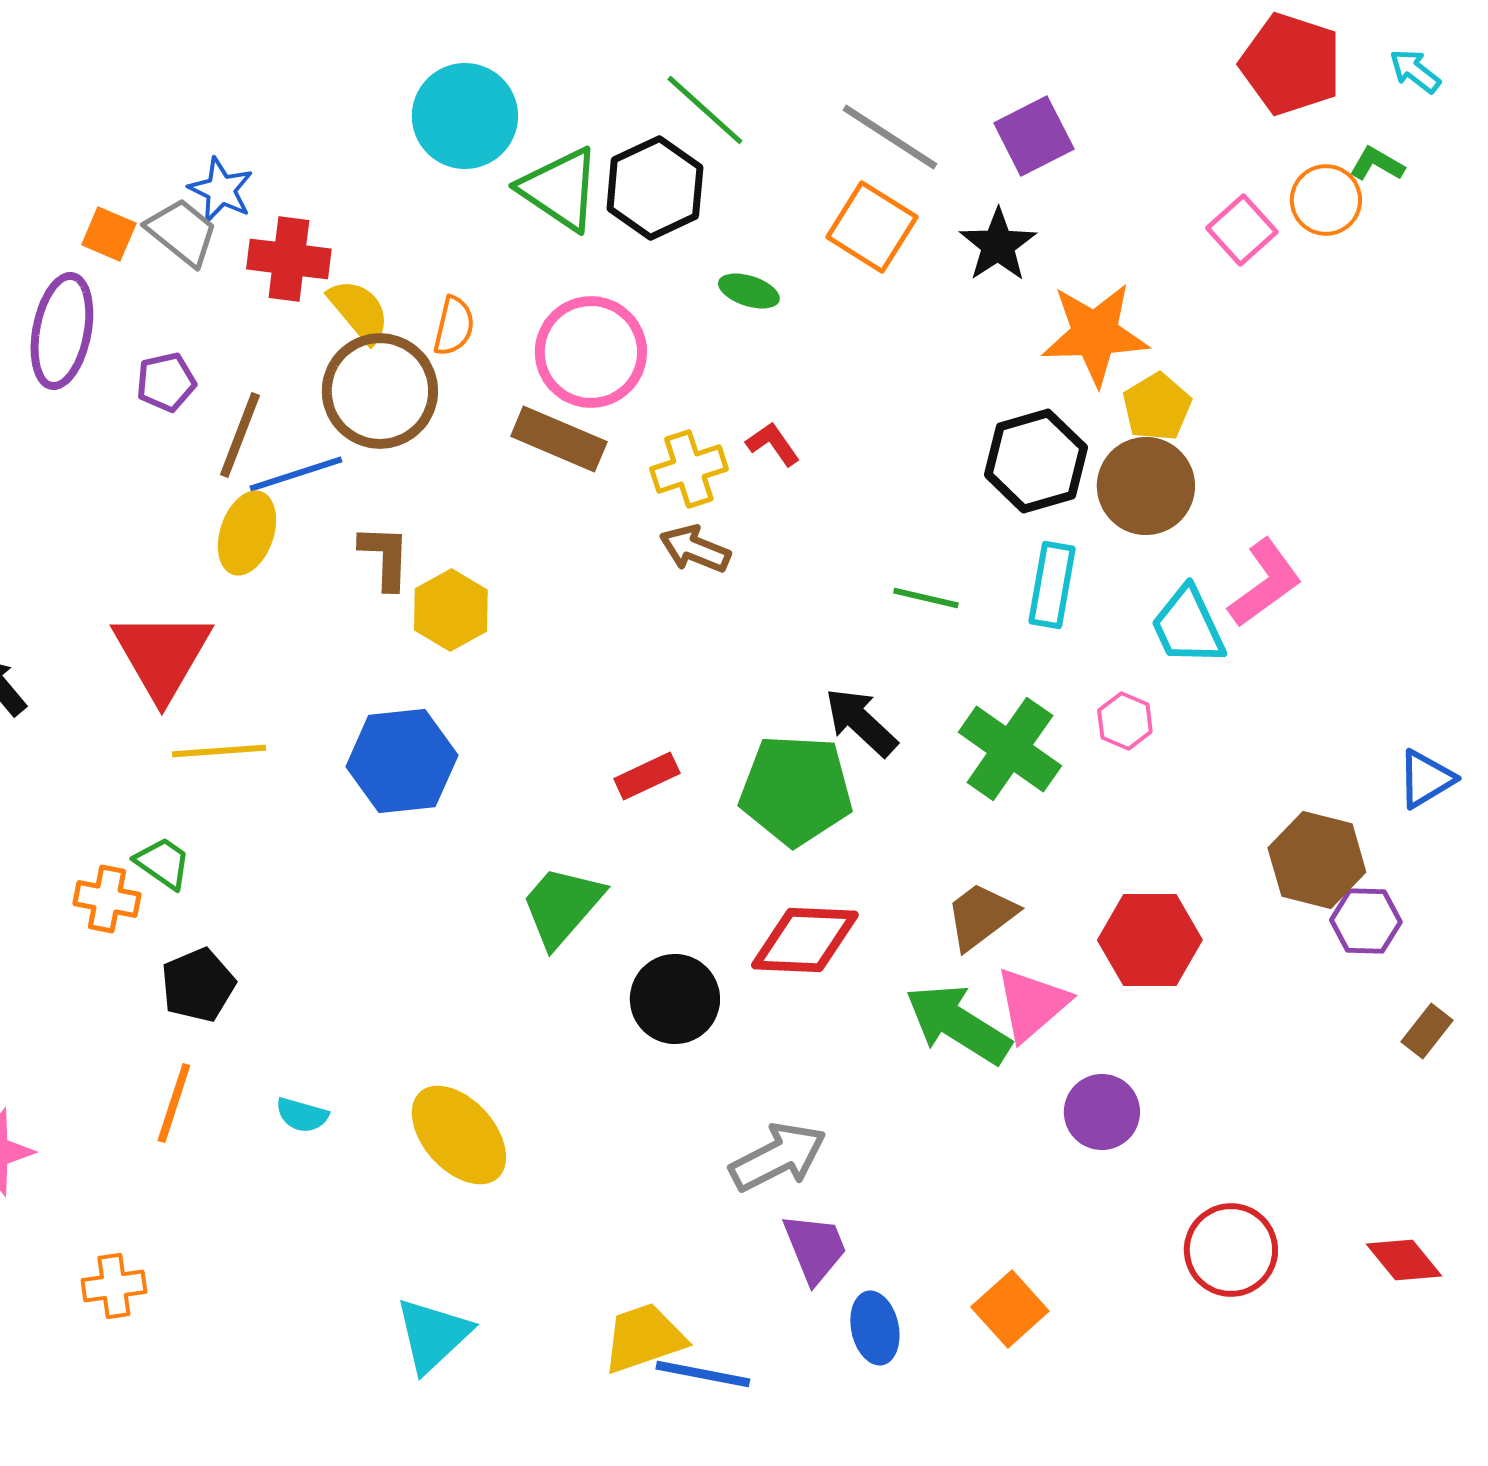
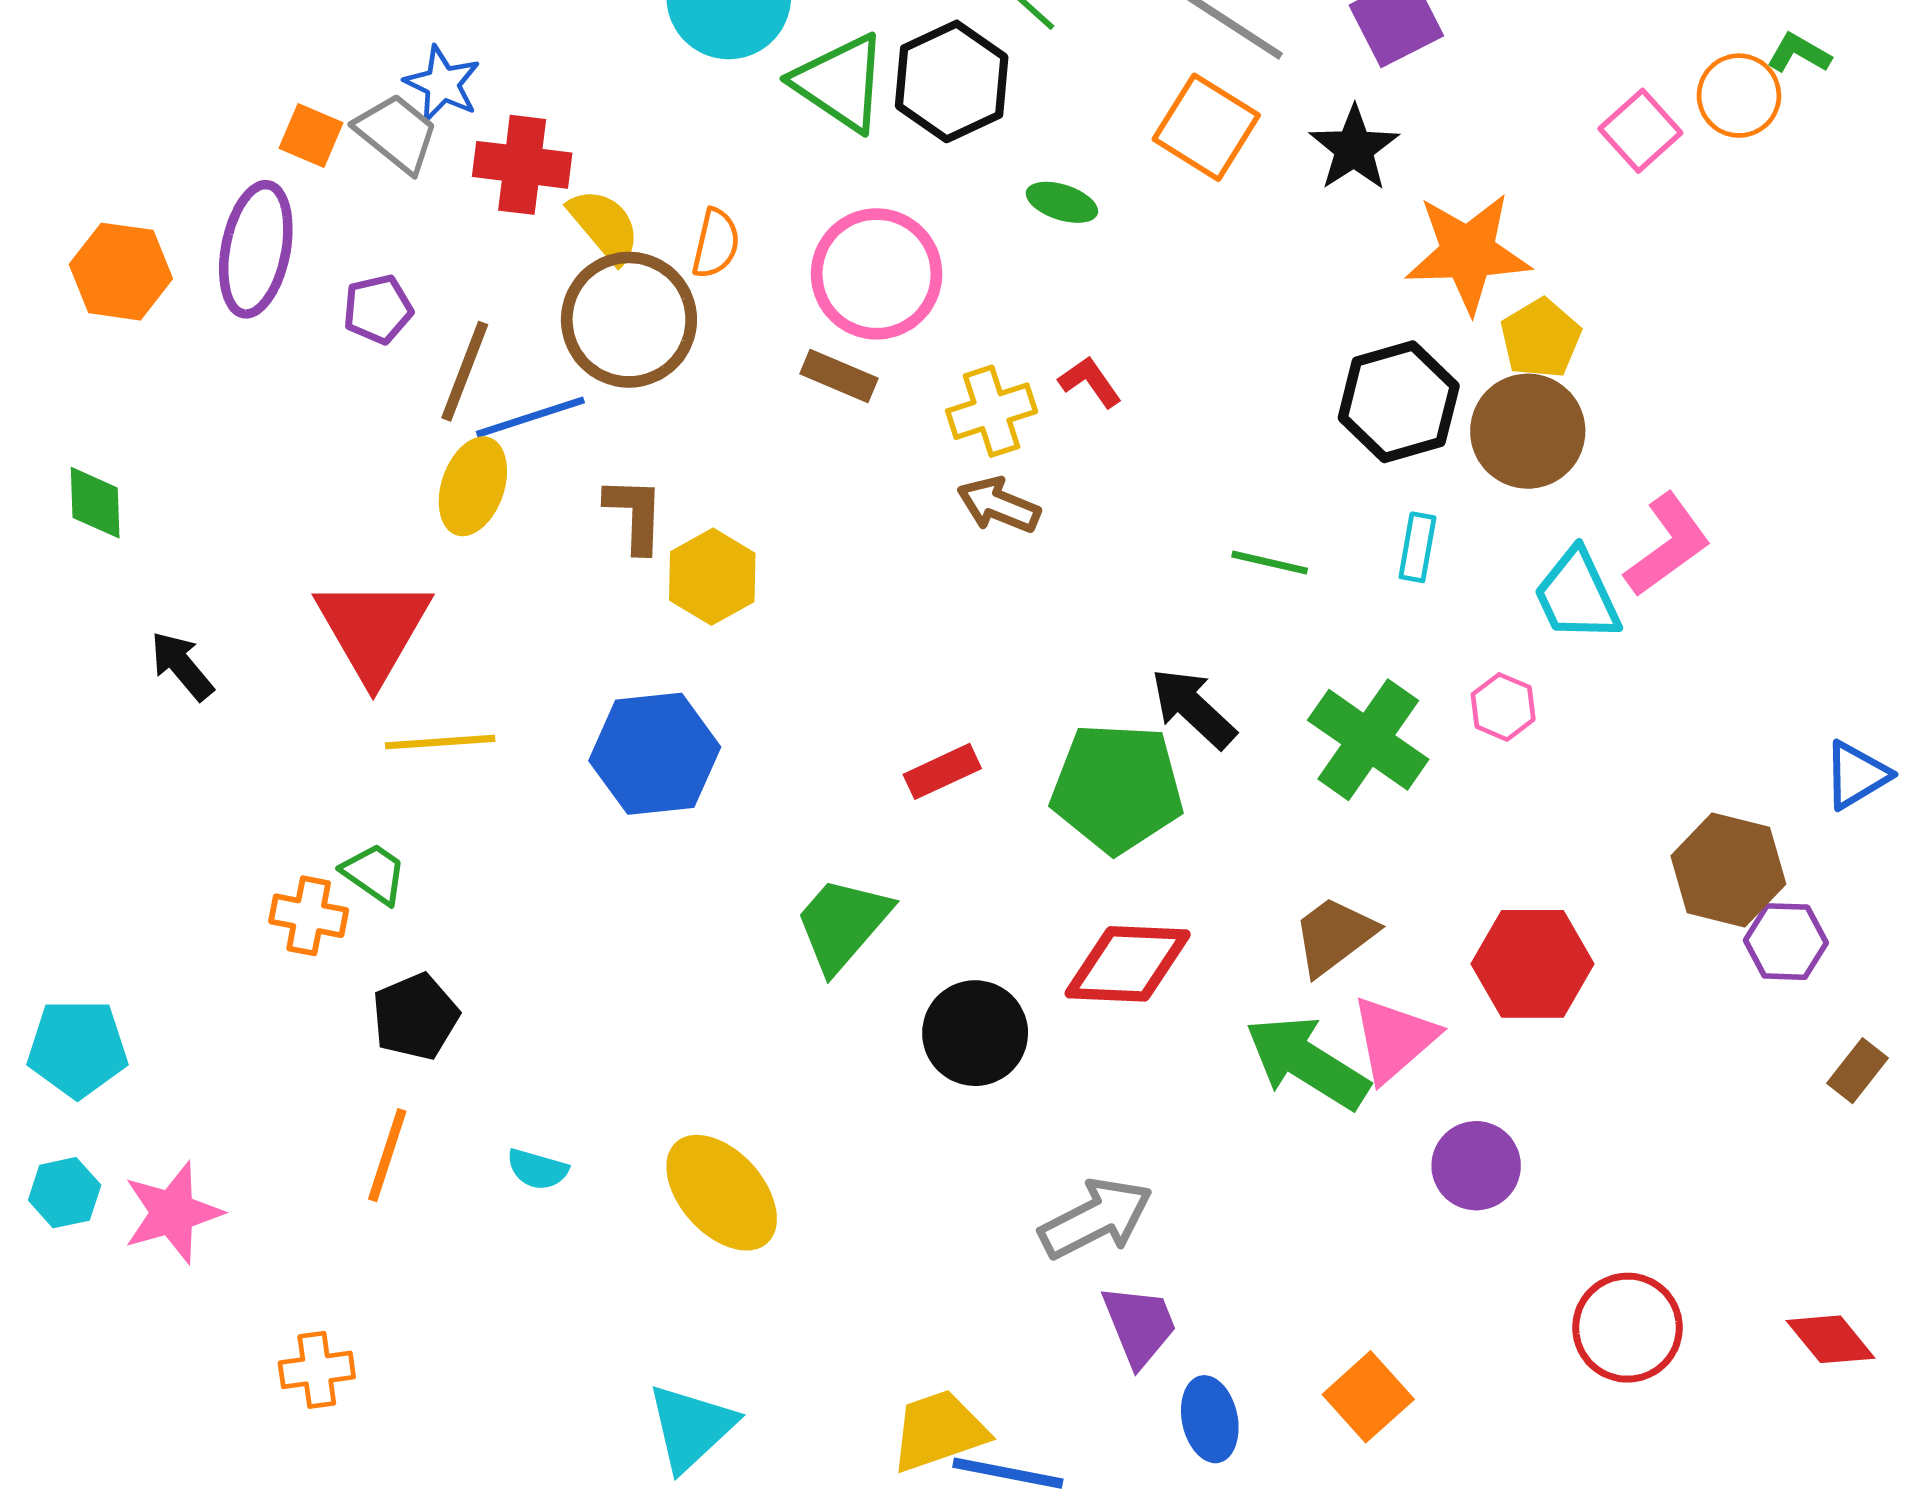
brown rectangle: (559, 439) -> (839, 376), size x0.7
cyan rectangle: (1052, 585) -> (1417, 547), size x0.7

